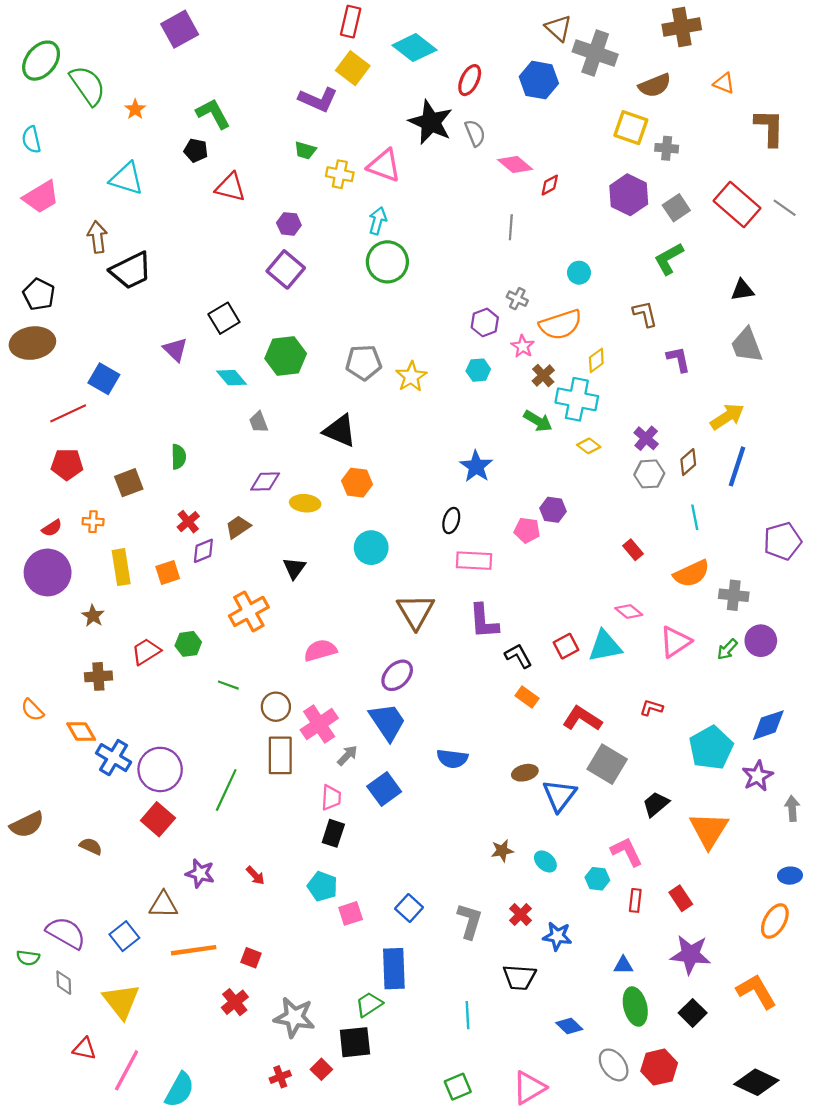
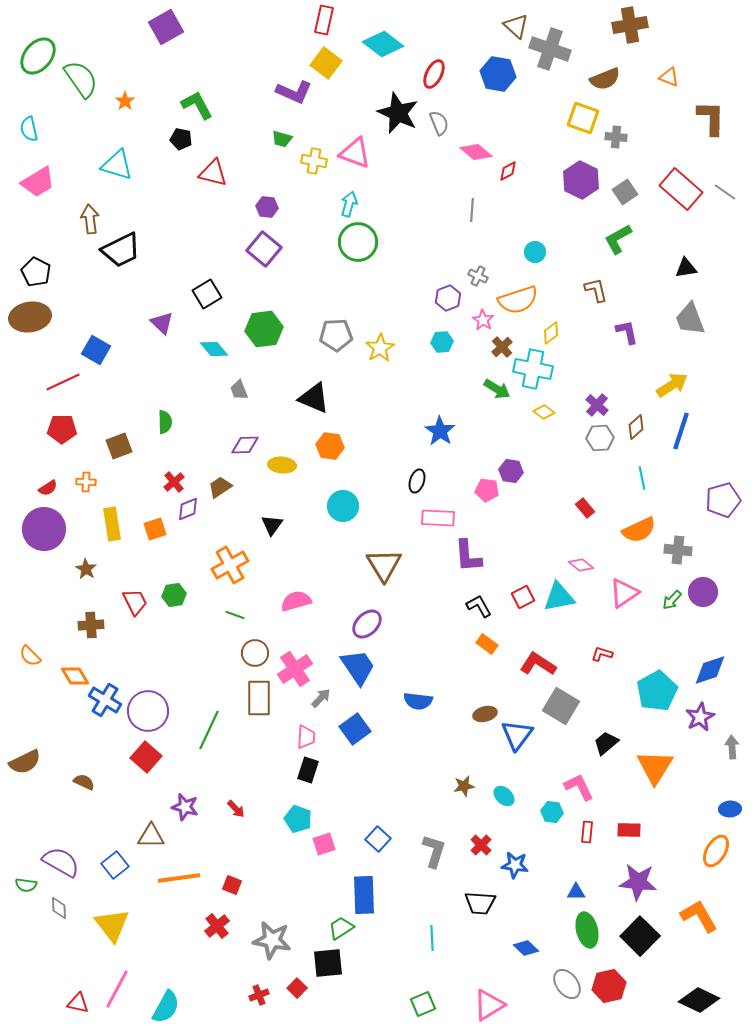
purple L-shape: (484, 621) -> (468, 556), moved
red trapezoid: (146, 651) -> (135, 602), turned 96
green line: (228, 685) -> (235, 615), moved
red rectangle: (681, 898) -> (629, 830), turned -55
black square: (693, 1013) -> (640, 936), size x1.5
red triangle: (84, 1049) -> (78, 1003), moved

